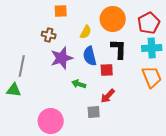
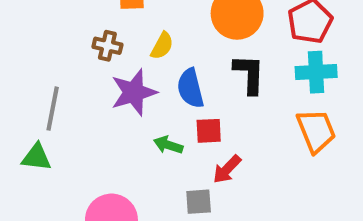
yellow semicircle: (86, 32) -> (162, 46), moved
red square: (107, 70) -> (209, 131), moved

